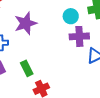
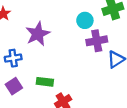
green rectangle: (27, 68) -> (45, 82), turned -49

